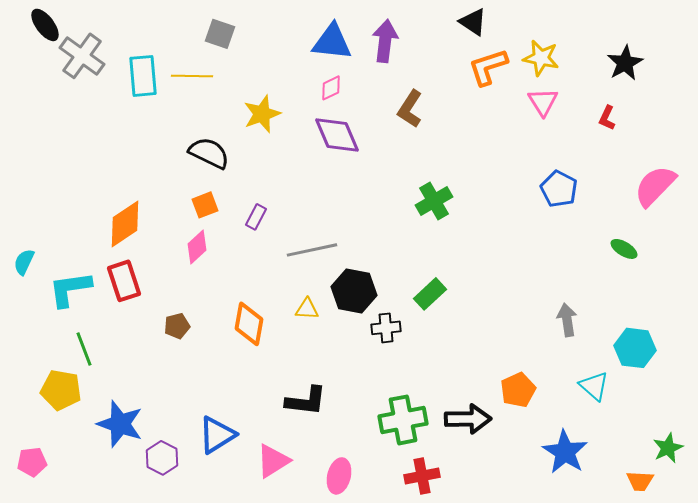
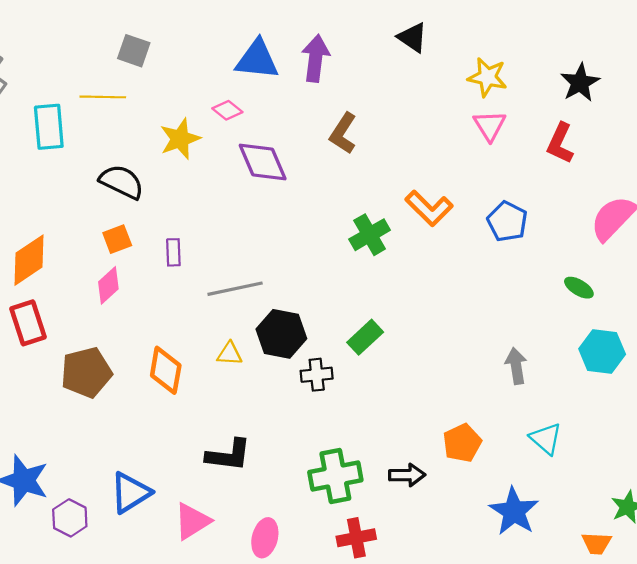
orange L-shape: (488, 67) -> (429, 208), moved, turned -117
cyan rectangle: (143, 76) -> (49, 127), moved
pink diamond: (331, 88) -> (227, 110), moved, turned 64
red L-shape: (607, 118) -> (560, 143), size x1.5
purple rectangle: (256, 217) -> (173, 252), turned -30
brown pentagon: (177, 326) -> (86, 372), size x1.8
cyan hexagon: (635, 348) -> (602, 352), moved
black arrow: (468, 419) -> (407, 475), size x0.7

